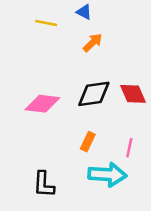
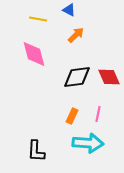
pink diamond: (42, 104) -> (34, 54), moved, turned 68
pink line: (129, 148) -> (98, 114), moved

